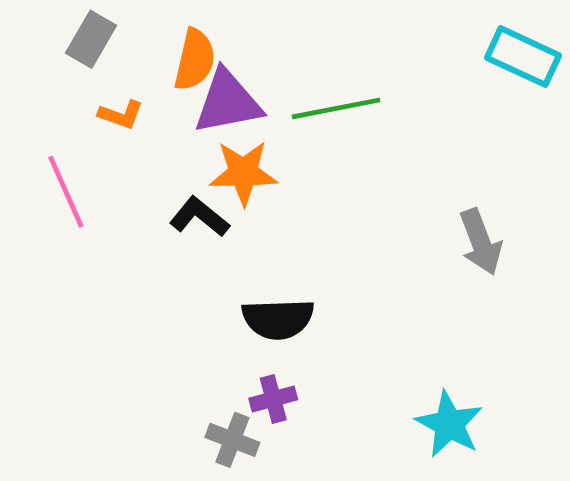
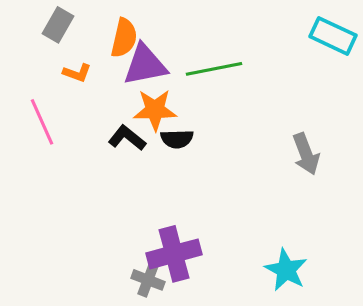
black semicircle: (278, 319) -> (177, 139), moved, size x0.7
purple cross: (273, 399) -> (174, 254), size x1.8

